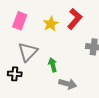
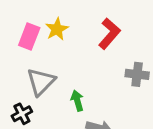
yellow star: (51, 24) -> (57, 29), moved
black cross: (15, 74) -> (22, 114), turned -32

